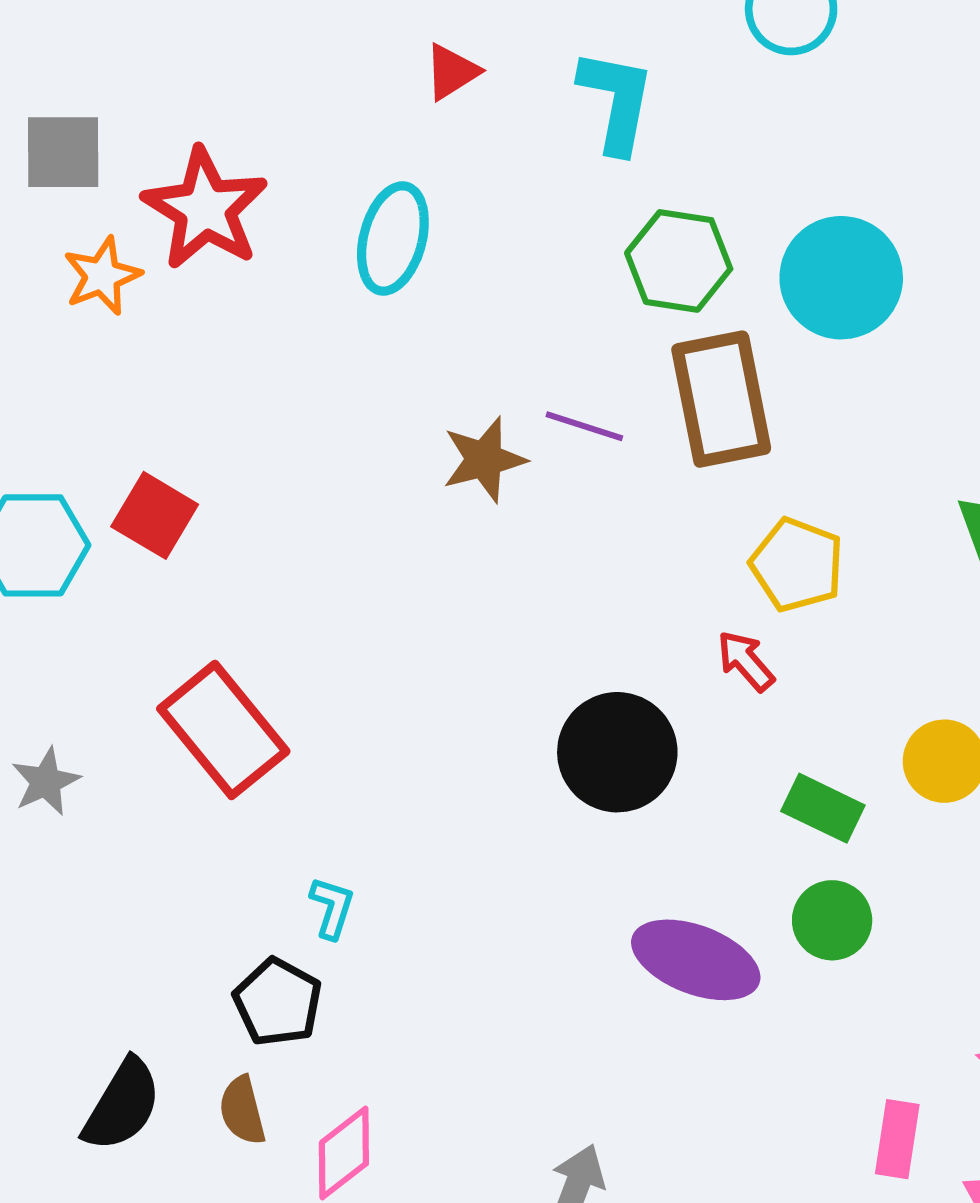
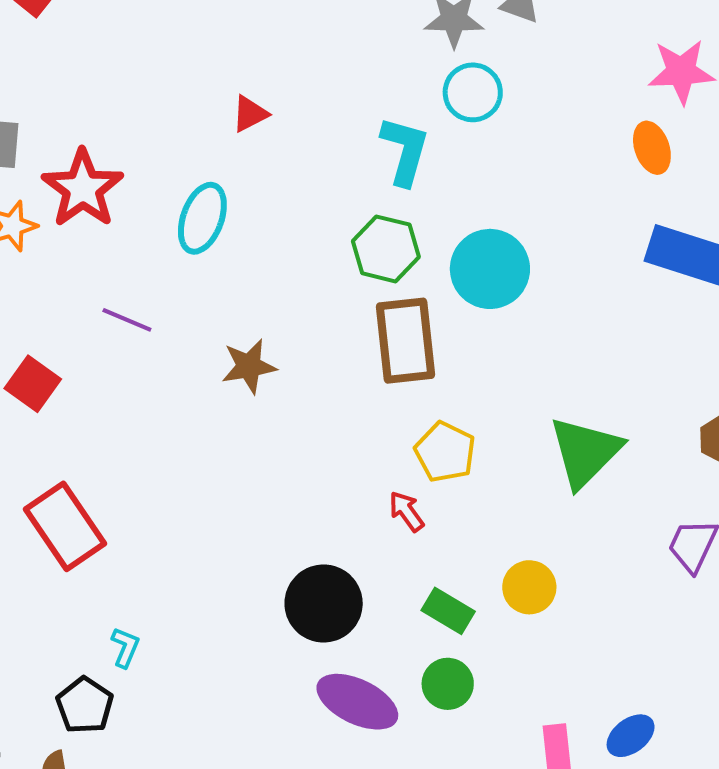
cyan L-shape: (616, 101) -> (405, 151), moved
purple line: (584, 426) -> (127, 320), moved
black circle: (617, 752) -> (324, 604), moved

